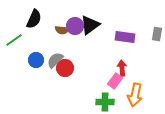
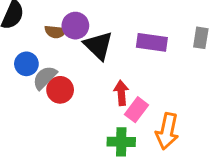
black triangle: (90, 25) -> (98, 45), moved, turned -40
blue circle: (36, 60) -> (26, 64), moved
red arrow: (122, 68) -> (121, 93), moved

